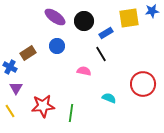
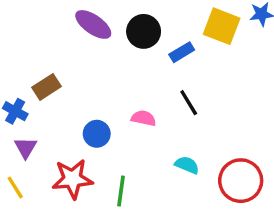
yellow square: (129, 18) -> (222, 26), turned 30
blue circle: (57, 46) -> (97, 134), moved
black line: (101, 54) -> (189, 103), moved
red circle: (143, 84) -> (241, 181), moved

